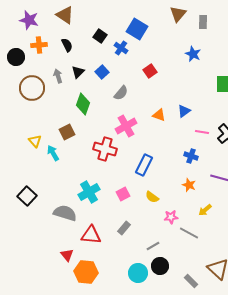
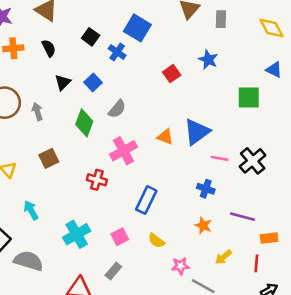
red square: (150, 71) -> (172, 74), moved
gray arrow: (58, 76) -> (37, 111), moved
green diamond: (83, 104) -> (84, 123), moved
blue triangle: (184, 111) -> (197, 132), size x1.6
red cross: (105, 149) -> (97, 180), size x0.7
cyan arrow: (53, 153) -> (31, 210), moved
gray semicircle: (65, 213) -> (29, 261), moved
gray rectangle: (124, 228) -> (113, 271), moved

